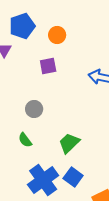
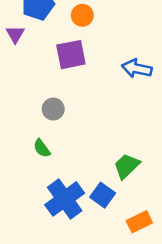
purple square: (48, 66) -> (71, 55), size x1.4
green trapezoid: (69, 143) -> (127, 166), moved

